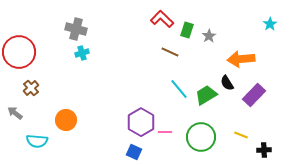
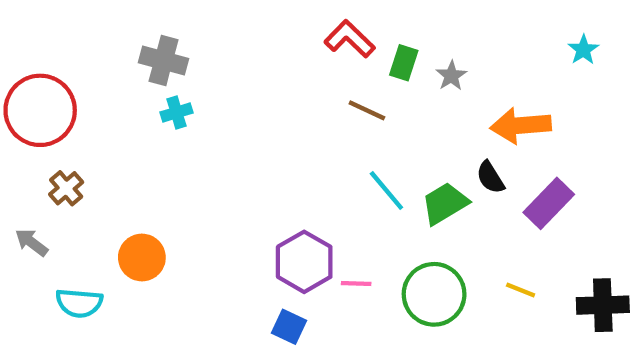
black cross: (264, 150) -> (603, 305), moved, size x1.6

